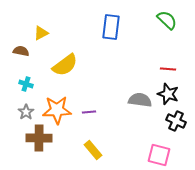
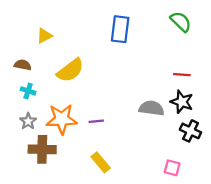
brown semicircle: (21, 51) -> (23, 65), moved
pink square: (159, 155) -> (172, 168), size x0.7

